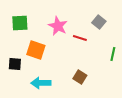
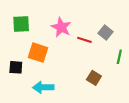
gray square: (99, 22) -> (106, 33), moved
brown square: (80, 77) -> (94, 78), moved

